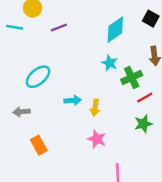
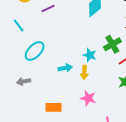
cyan line: (15, 27) -> (19, 26), moved, turned 48
cyan star: (110, 63) -> (90, 55), moved
orange rectangle: (39, 145) -> (54, 107), moved, turned -56

